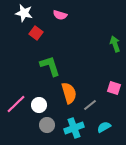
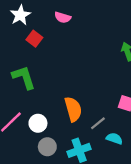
white star: (24, 13) -> (20, 15), turned 30
green L-shape: (50, 66) -> (24, 77), moved
cyan semicircle: (104, 127) -> (114, 139), moved, turned 48

